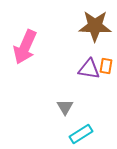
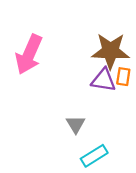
brown star: (95, 26) -> (110, 51), moved

